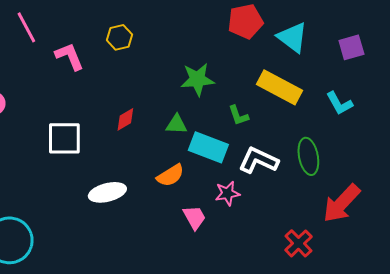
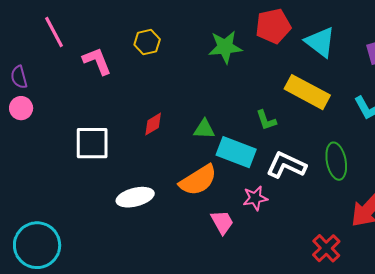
green star: (197, 79) -> (225, 47), moved
orange semicircle: (170, 175) -> (198, 180), size x1.4

